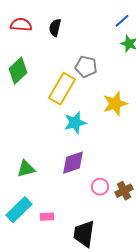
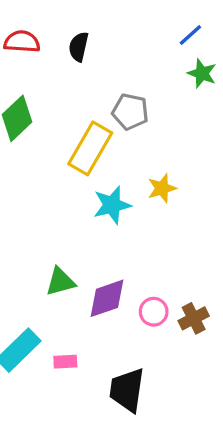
yellow star: (115, 104) -> (162, 188), moved, size x0.7
purple diamond: (73, 163) -> (107, 298), moved
green triangle: (26, 169) -> (60, 282), moved

